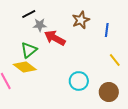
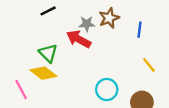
gray star: (40, 25) -> (87, 24), moved
green triangle: (29, 50) -> (48, 53), turned -36

